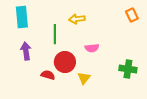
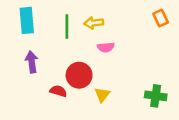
green line: (55, 34) -> (67, 27), moved
pink semicircle: (92, 48) -> (106, 47), moved
green cross: (128, 69) -> (156, 96), moved

